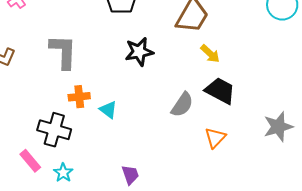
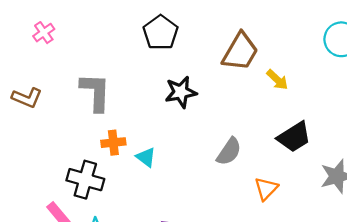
yellow arrow: (210, 54) -> (277, 80), moved
black trapezoid: (220, 91) -> (294, 137), moved, turned 120

